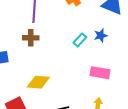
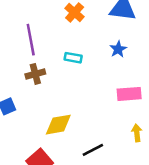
cyan rectangle: (80, 40) -> (73, 58), moved, turned 72

